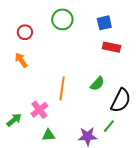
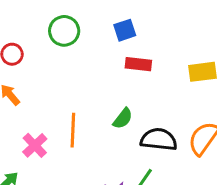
black semicircle: (121, 100) -> (159, 139), turned -105
pink cross: (39, 110) -> (35, 145), moved

